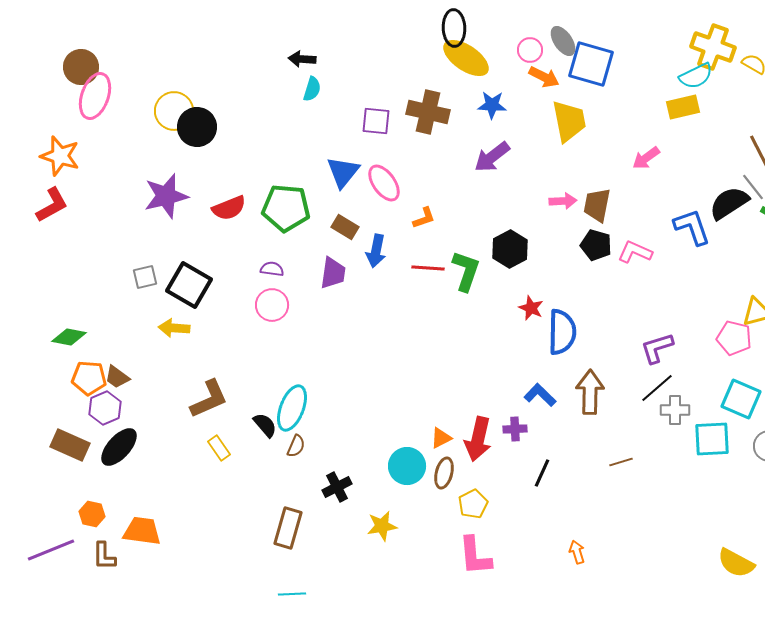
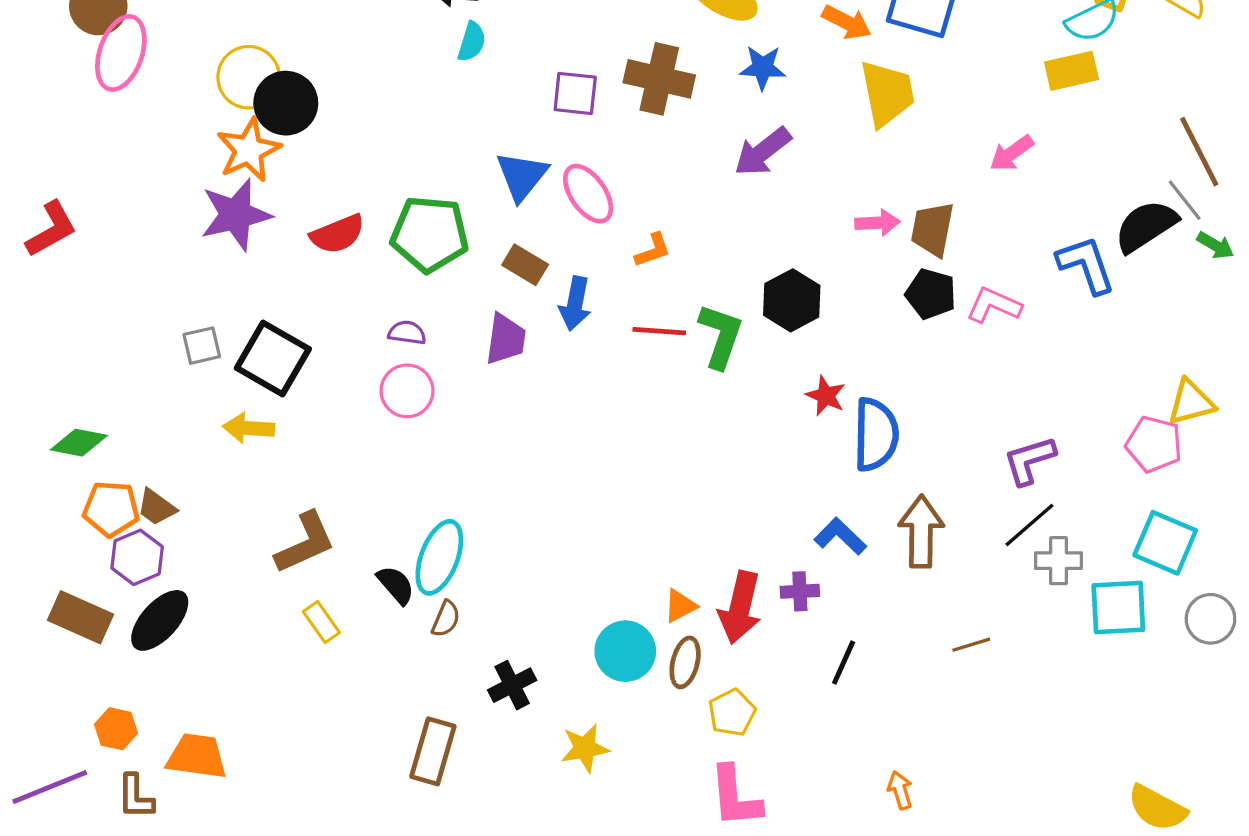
orange star: (60, 156) -> (249, 150), moved, turned 30

